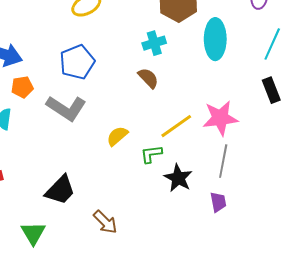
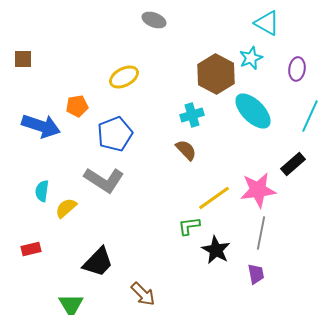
cyan ellipse: (215, 39) -> (253, 111), turned -45
orange pentagon: (22, 87) -> (77, 106), moved
black rectangle: (271, 90) -> (293, 164), moved, turned 70
yellow semicircle: (117, 136) -> (66, 208), moved

